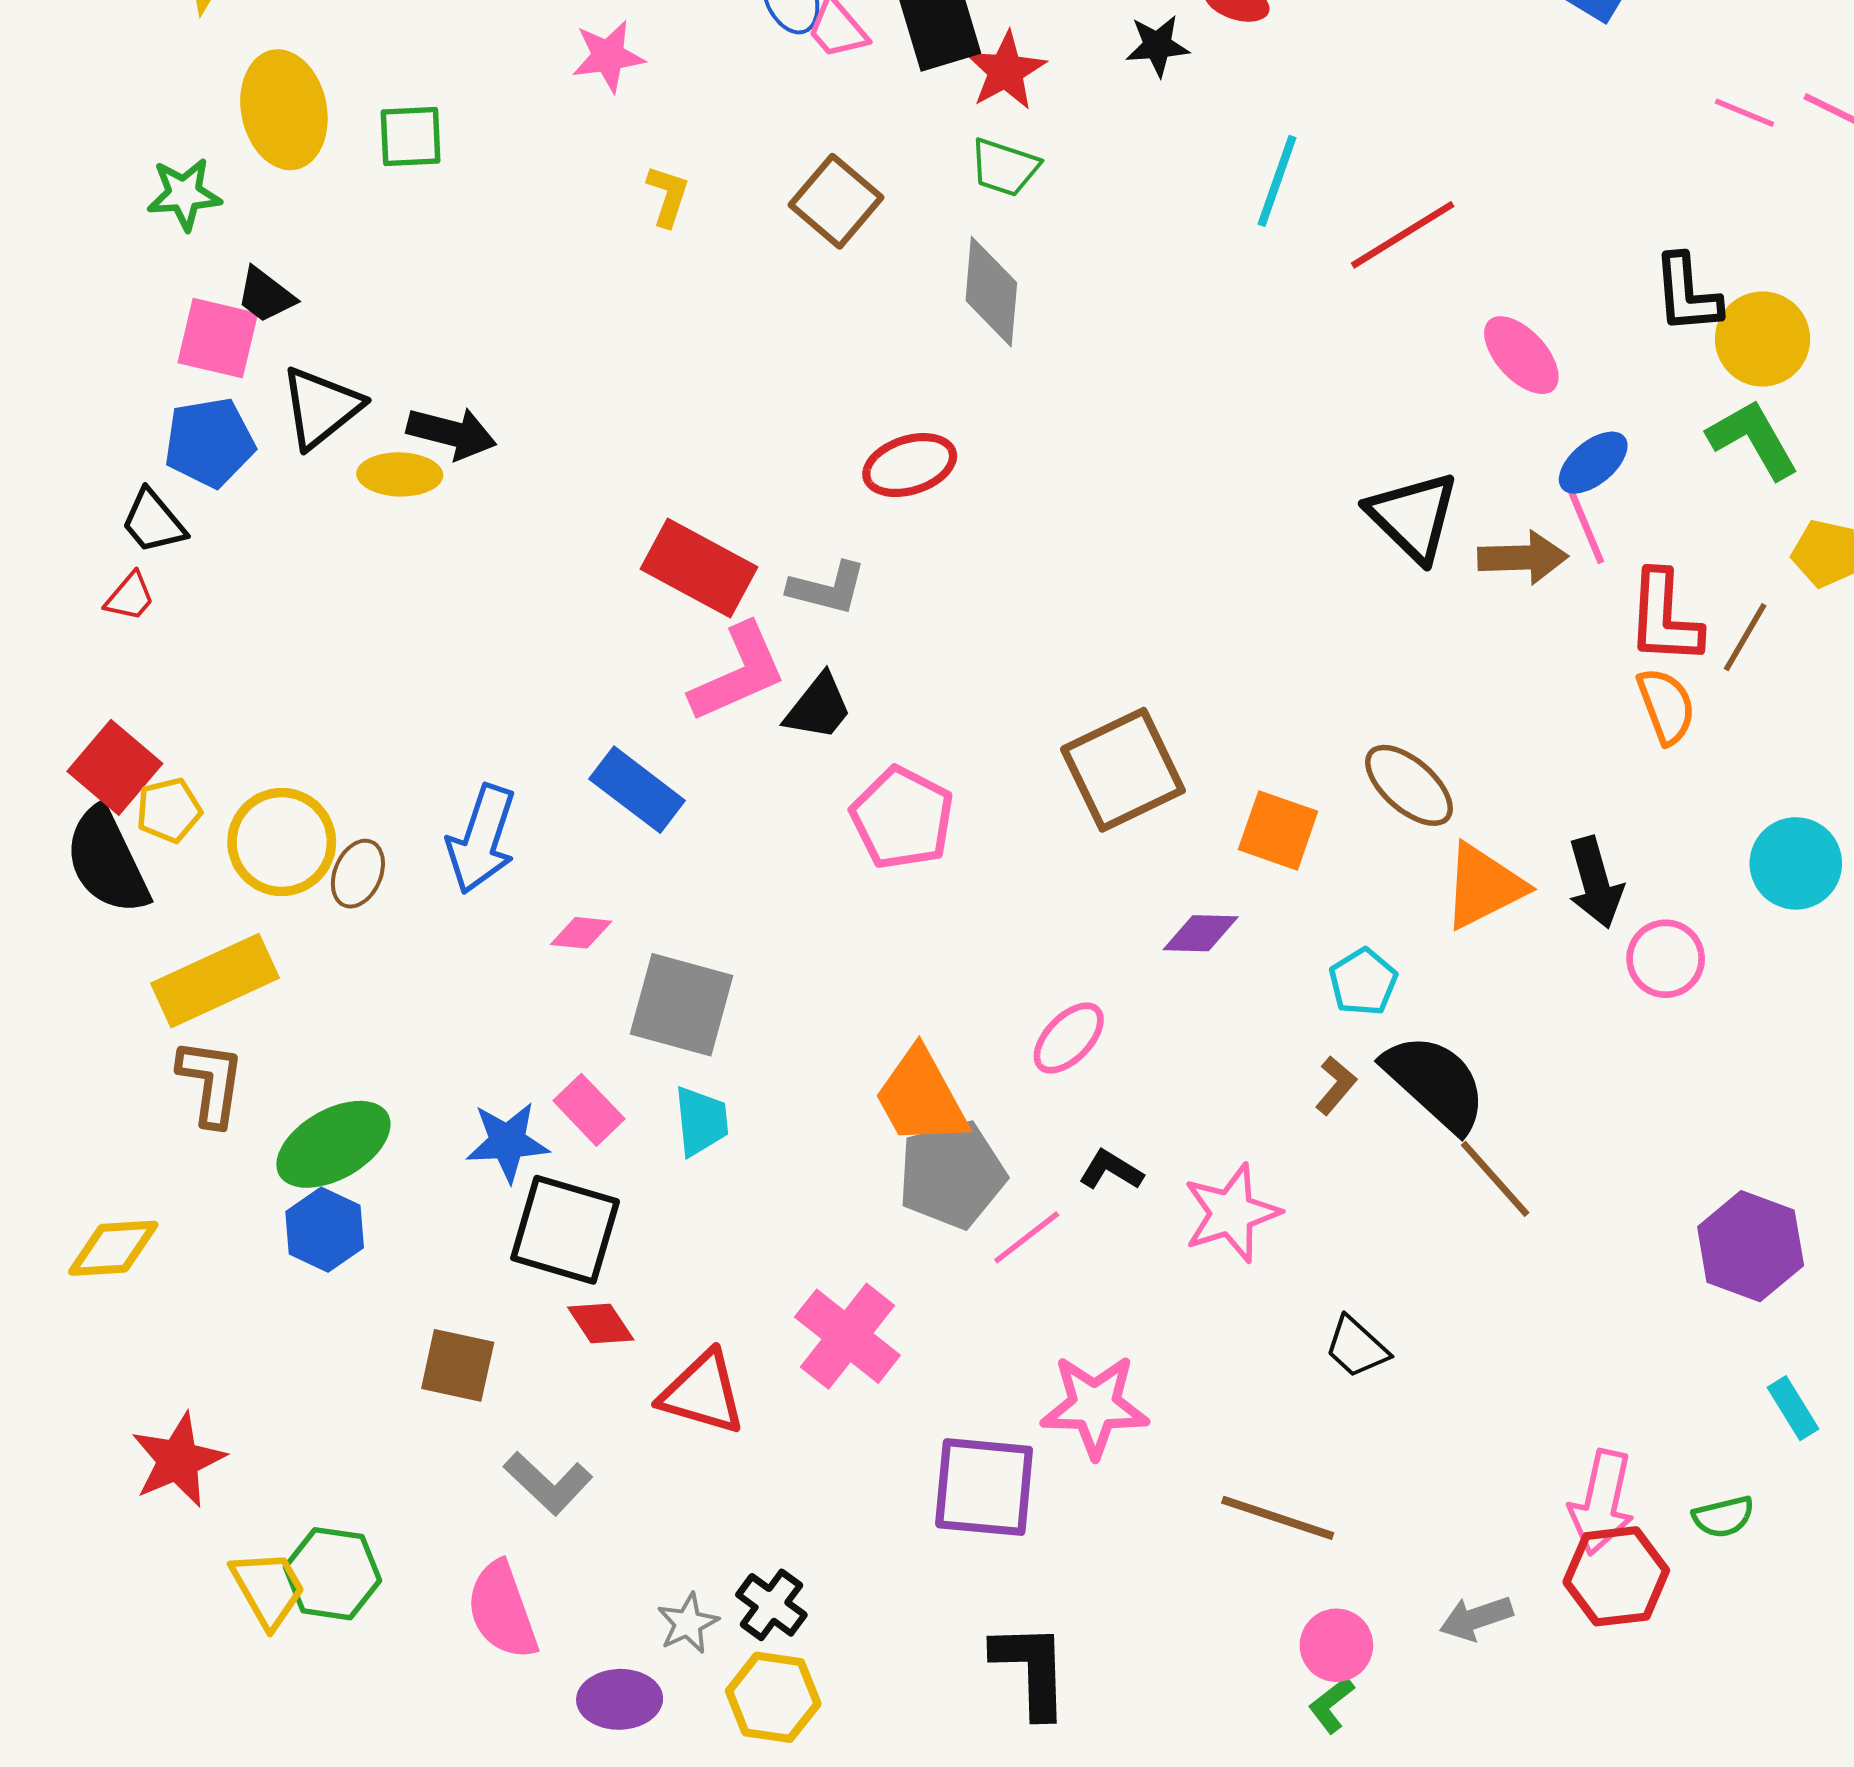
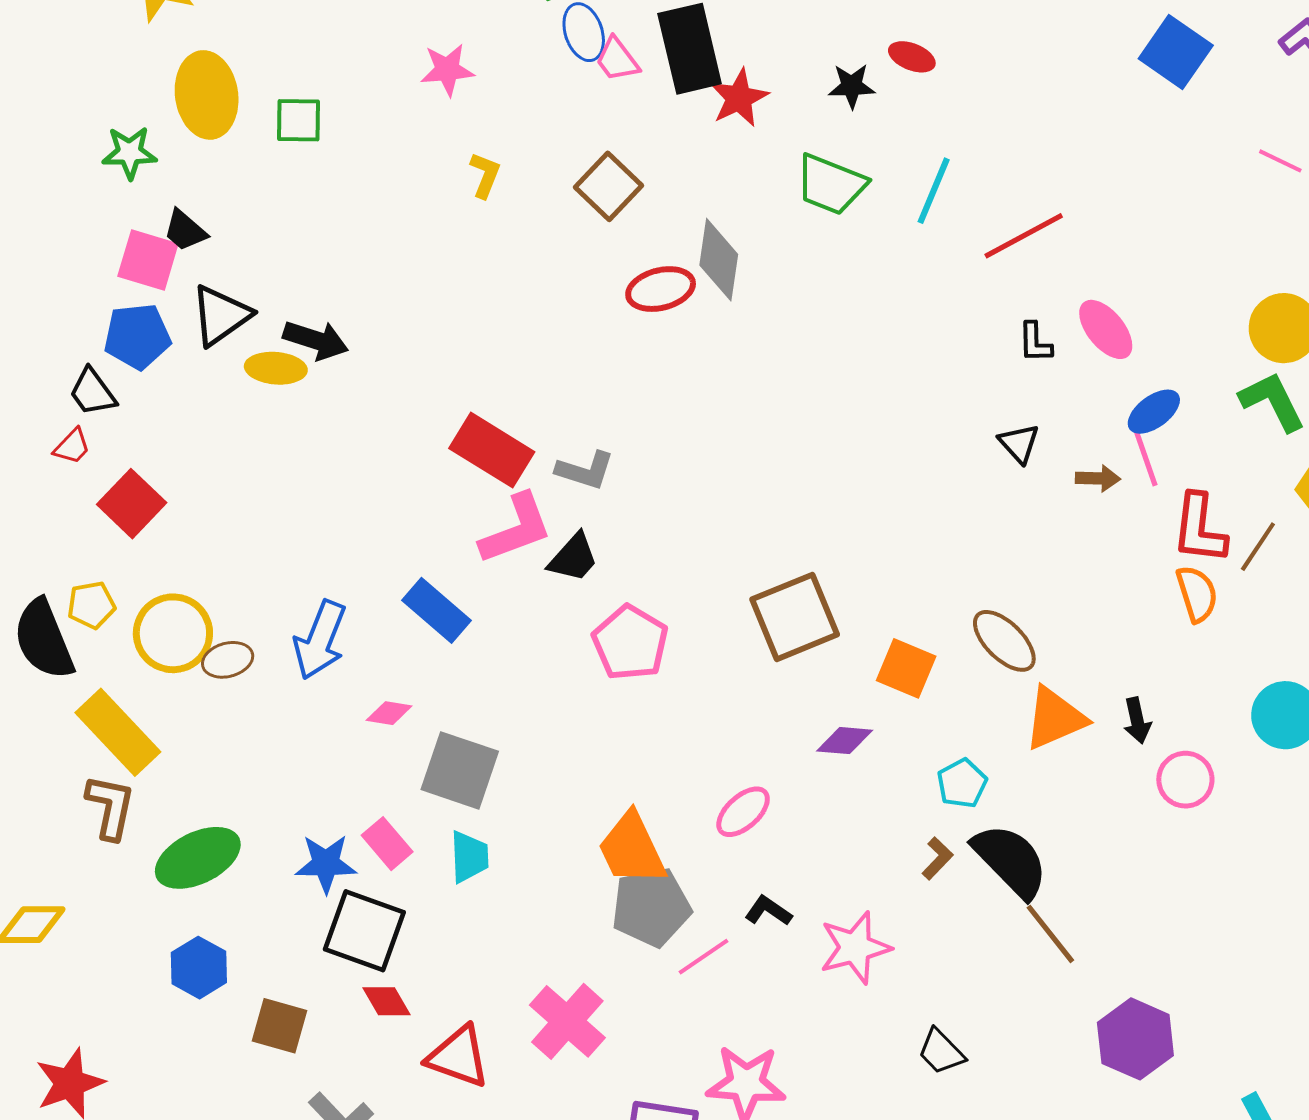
green trapezoid: (1004, 167) -> (831, 184), moved, size x1.4
black L-shape: (1687, 294) -> (1035, 342), moved, size x0.7
red ellipse: (910, 465) -> (661, 289), moved
black triangle: (1413, 517) -> (1019, 443), size x0.6
brown arrow: (1523, 558) -> (1098, 478), size x0.7
red square: (115, 767) -> (132, 504), moved
brown ellipse: (358, 874) -> (228, 660), turned 48
black arrow: (1595, 883) -> (1137, 720), size x0.7
yellow rectangle: (215, 981) -> (118, 732), turned 68
blue hexagon: (325, 1230) -> (199, 968), moved
purple hexagon: (1751, 1246) -> (1135, 1039), moved

